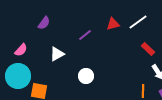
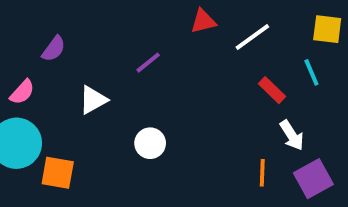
purple semicircle: (44, 23) -> (54, 49), moved
red triangle: (113, 24) -> (203, 21), moved

